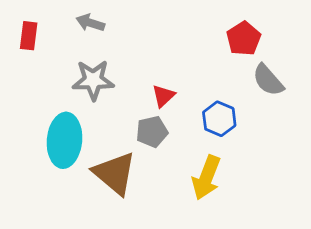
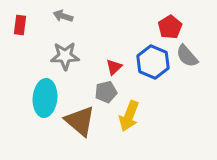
blue hexagon: (219, 119) -> (153, 62), moved, size x1.4
yellow arrow: (206, 178) -> (129, 116), moved

